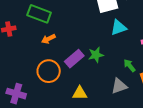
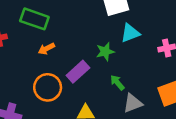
green star: (96, 55) -> (105, 52), moved
green arrow: (130, 66) -> (117, 83), moved

